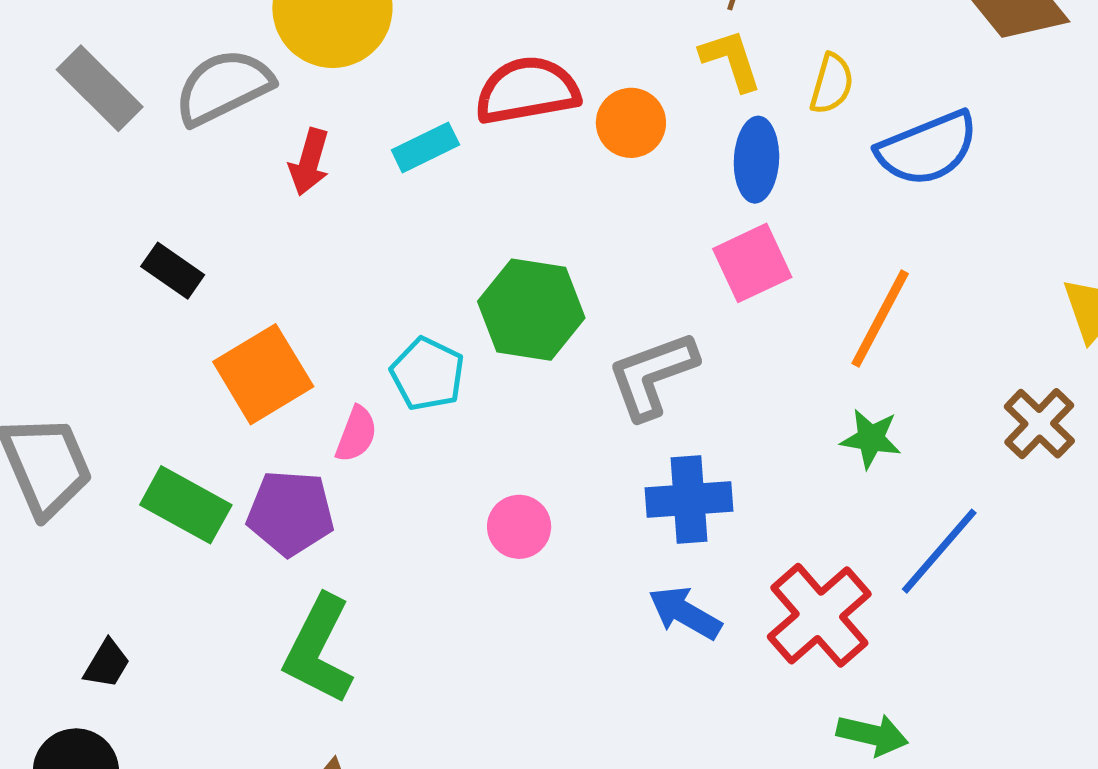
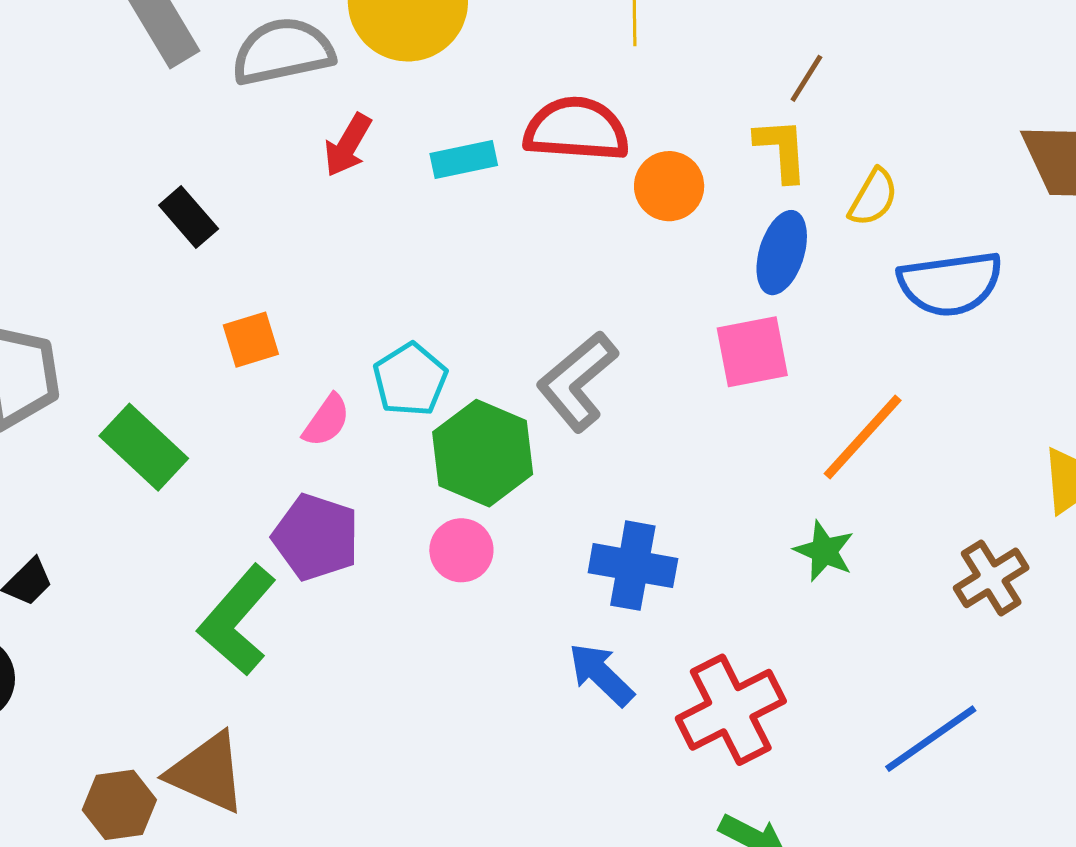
green hexagon: (531, 310) -> (483, 453), moved
orange square: (263, 374) -> (251, 340), size x0.6
gray L-shape: (652, 375) -> (577, 381), moved, turned -34
purple pentagon: (291, 513) -> (316, 537), moved
blue line: (939, 551) -> (931, 739), moved

